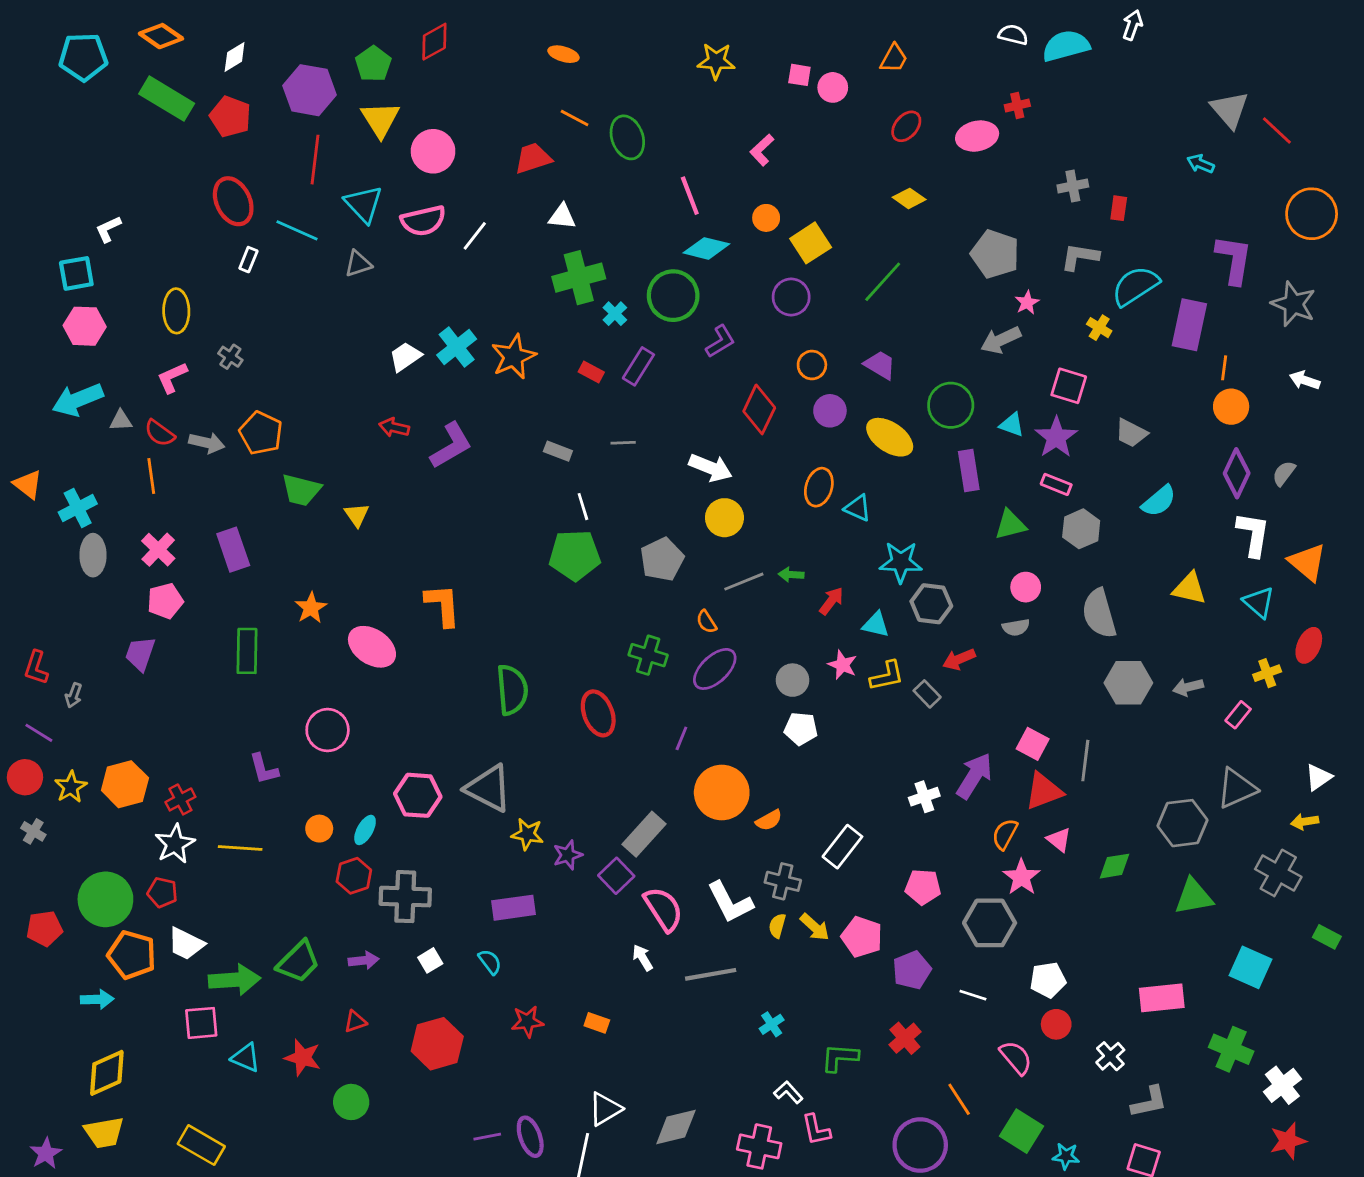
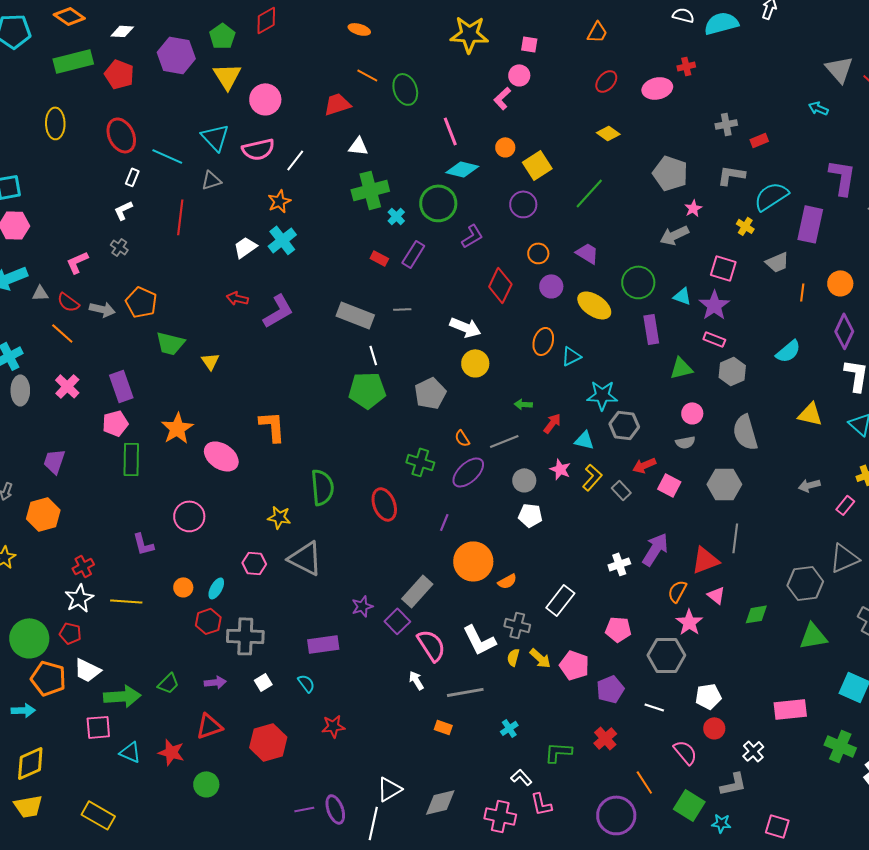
white diamond: (235, 57) -> (122, 31), turned 35
yellow star: (716, 61) -> (469, 34), size x1.4
pink circle: (833, 87) -> (519, 75), moved
green rectangle: (167, 99) -> (73, 61), turned -45
red line: (315, 160) -> (180, 217), moved
red rectangle: (1119, 208) -> (759, 140), turned 60
white L-shape: (108, 229) -> (123, 210), moved
yellow ellipse: (176, 311) -> (55, 123), moved
orange star: (514, 357) -> (279, 201), moved, size x0.7
orange line: (1224, 368) -> (802, 292), moved
gray trapezoid: (1131, 433) -> (777, 262), moved, turned -50
gray rectangle: (558, 451) -> (355, 315), size x1.8
orange line: (151, 476) -> (62, 333), turned -40
cyan triangle: (858, 508) -> (571, 356), turned -50
gray line: (744, 582) -> (504, 441), moved
pink pentagon: (165, 601) -> (115, 423), moved
orange star: (311, 608) -> (177, 428), size x1.4
yellow L-shape: (887, 676) -> (592, 477), turned -36
gray hexagon: (1128, 683) -> (724, 484), moved
pink square: (1033, 744) -> (669, 485), moved
orange hexagon: (125, 784) -> (43, 514), moved
pink hexagon: (418, 795) -> (254, 563), size x0.7
yellow star: (527, 834) -> (279, 517), moved
green trapezoid: (298, 962) -> (168, 683), size x0.7
red triangle: (355, 1021) -> (209, 726), size x1.6
orange rectangle: (597, 1023) -> (443, 727), moved
gray L-shape: (1149, 1102) -> (733, 784), moved

